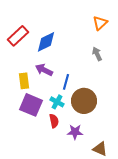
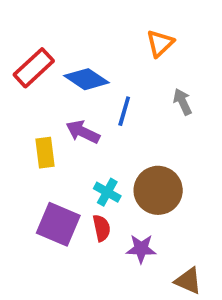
orange triangle: (100, 23) -> (160, 43), moved
blue diamond: (46, 42) -> (87, 79), turned 60
blue line: (66, 82) -> (124, 111), moved
purple square: (31, 105) -> (58, 224), moved

